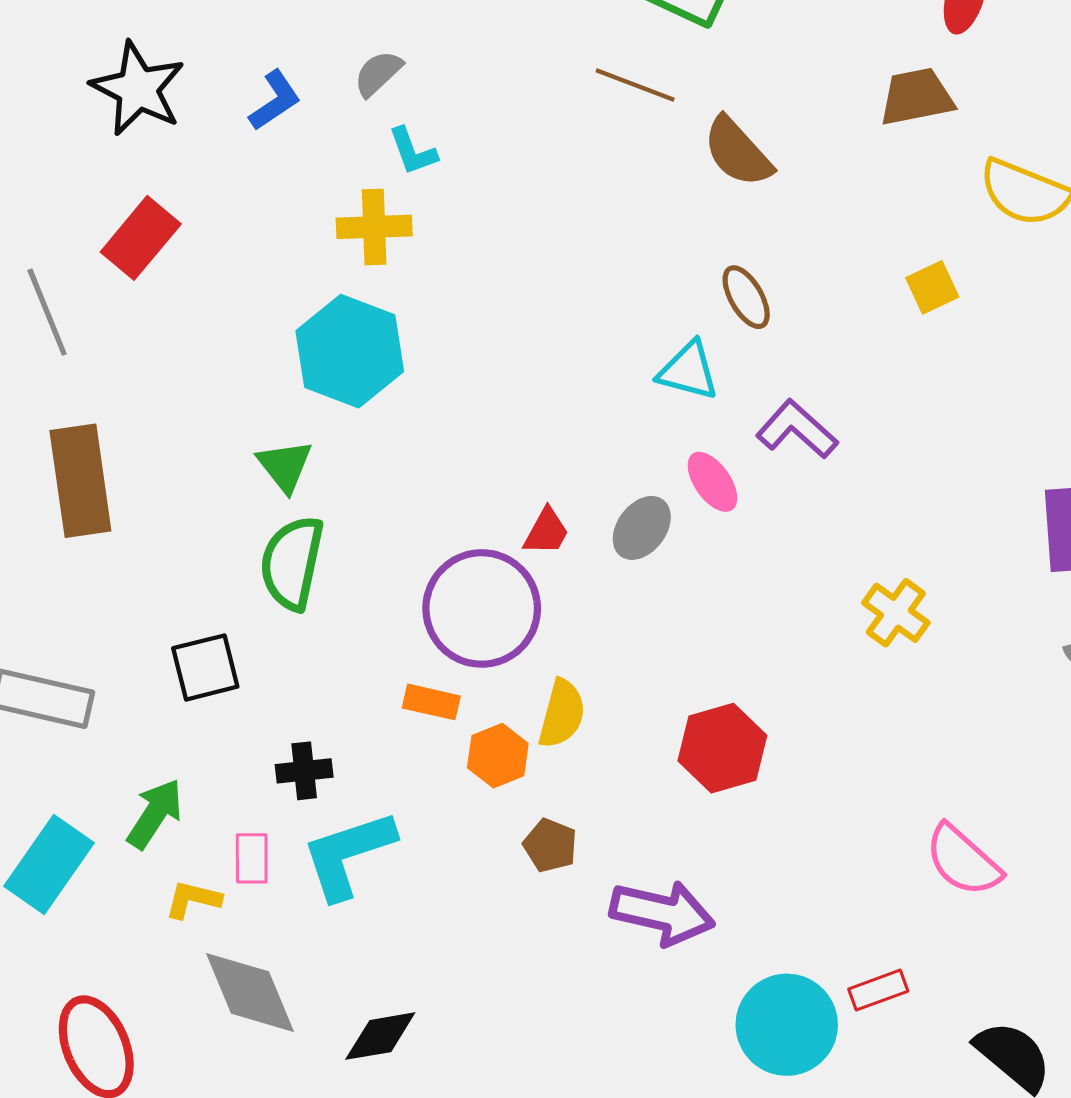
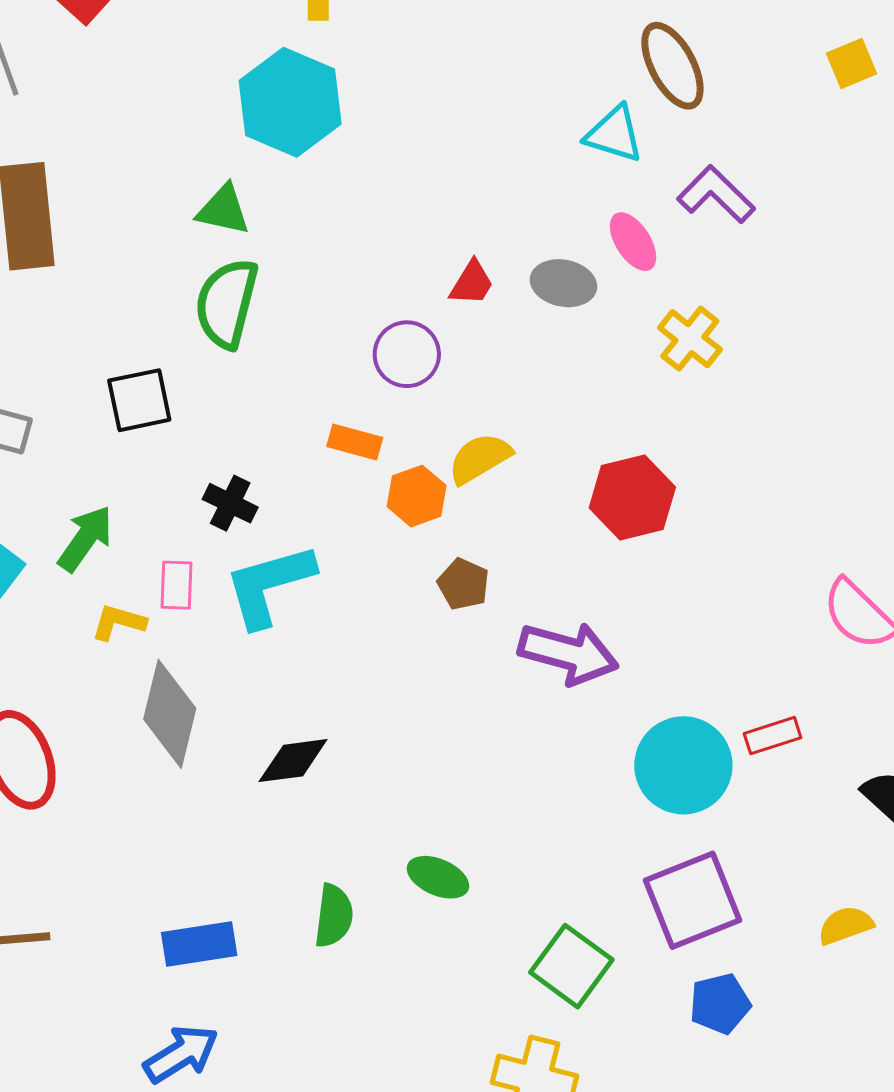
brown ellipse: (746, 297) -> (672, 66), size x1.4
green triangle: (285, 466) -> (223, 210), turned -42
gray ellipse: (642, 528) -> (563, 283), turned 62
purple circle: (482, 608) -> (407, 354), size x0.6
yellow cross: (896, 613) -> (690, 339), moved
yellow semicircle: (562, 714) -> (480, 458), turned -138
black cross: (304, 771) -> (230, 503), turned 30
gray diamond: (250, 993) -> (170, 714), turned 34

